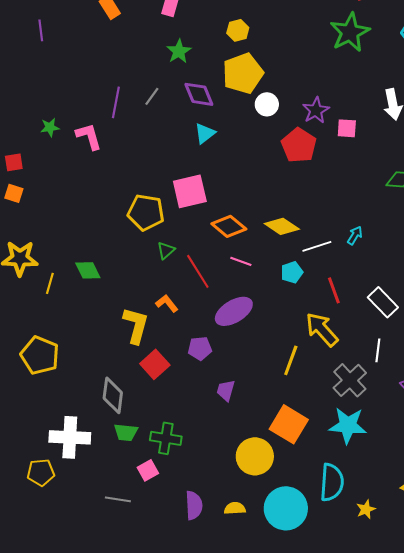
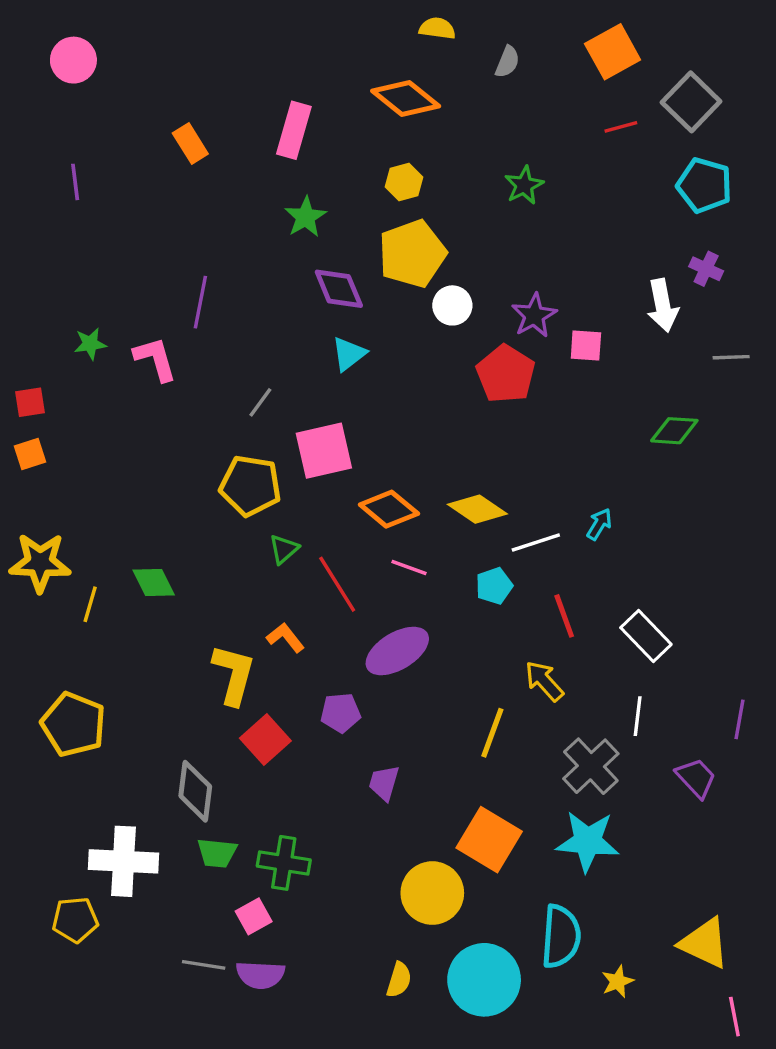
green star: (350, 32) -> (524, 185), moved, size x0.6
gray line: (152, 96) -> (260, 402), moved
orange square: (14, 193) -> (30, 454), turned -36
yellow arrow: (322, 329) -> (544, 681), size x0.7
purple semicircle: (194, 505) -> (260, 975), moved, turned 96
yellow semicircle: (235, 508) -> (399, 980), turned 110

